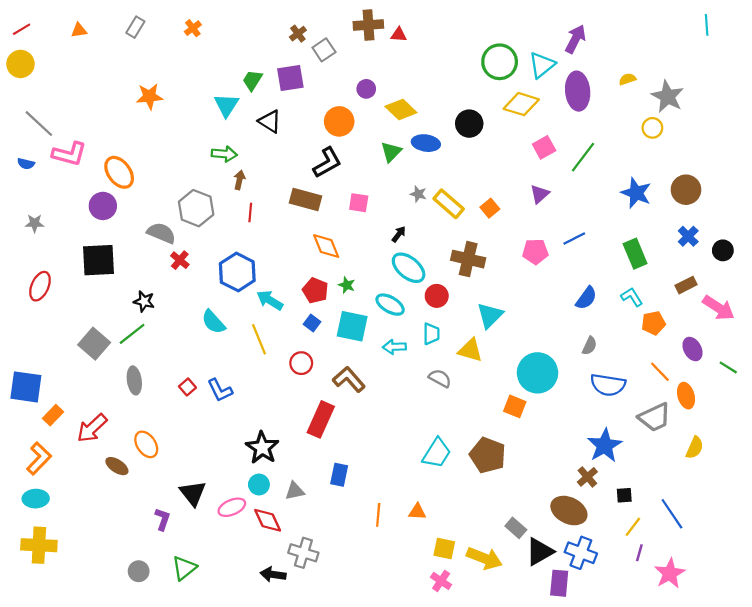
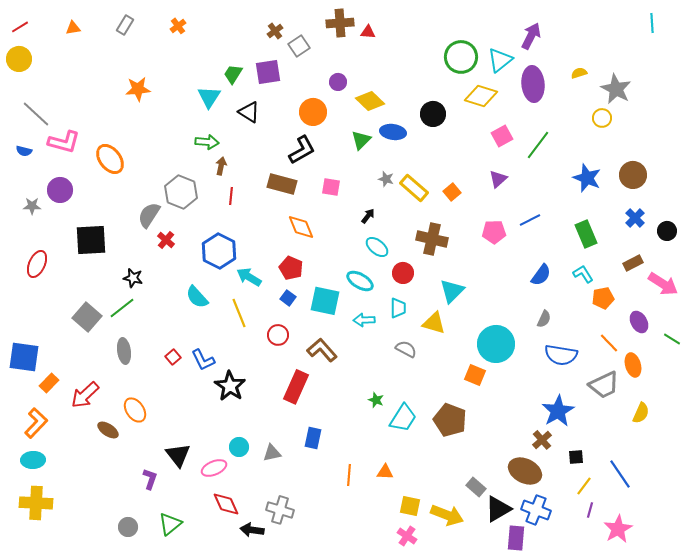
purple circle: (103, 206) -> (60, 190), moved
gray semicircle: (161, 233) -> (149, 215), turned -80
cyan ellipse: (409, 268) -> (377, 247), size x0.7
green star: (347, 285) -> (376, 400), moved
black star: (262, 448) -> (230, 386), moved
red diamond: (268, 520) -> (226, 504), moved

